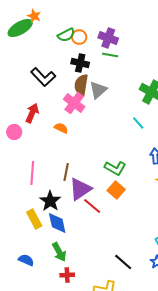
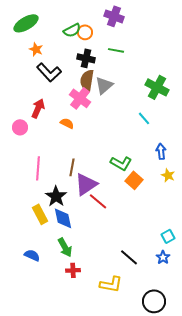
orange star: (34, 16) -> (36, 49), moved
purple cross: (108, 38) -> (114, 16), moved
orange square: (116, 190) -> (134, 180), moved

